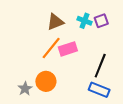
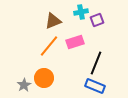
cyan cross: (85, 21) -> (81, 12), moved, turned -32
pink rectangle: (68, 49) -> (75, 42), moved

